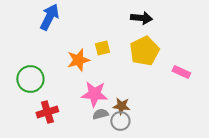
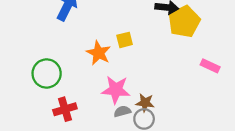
yellow pentagon: (144, 51) -> (184, 22), moved
orange star: (78, 60) -> (99, 53), turned -30

